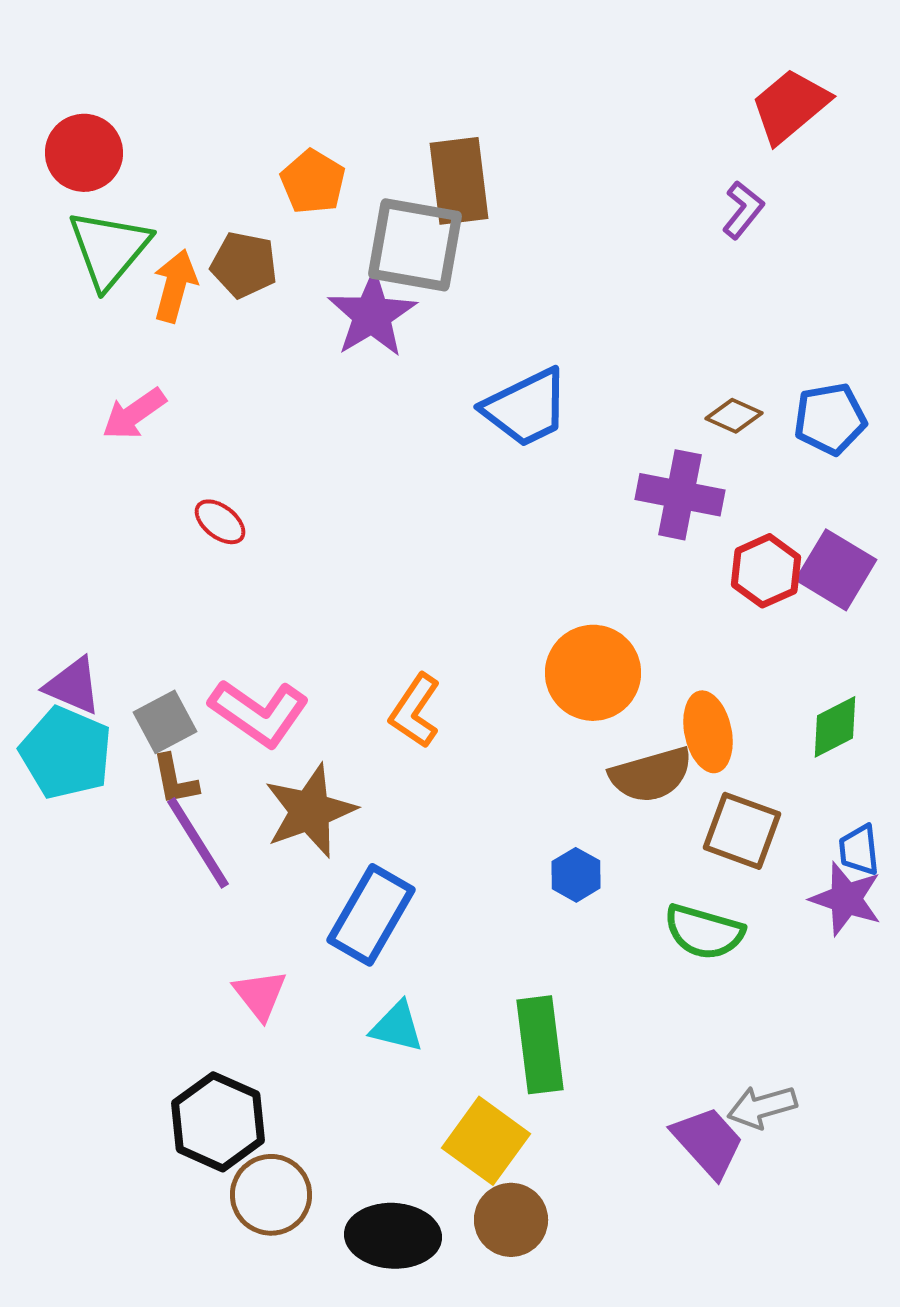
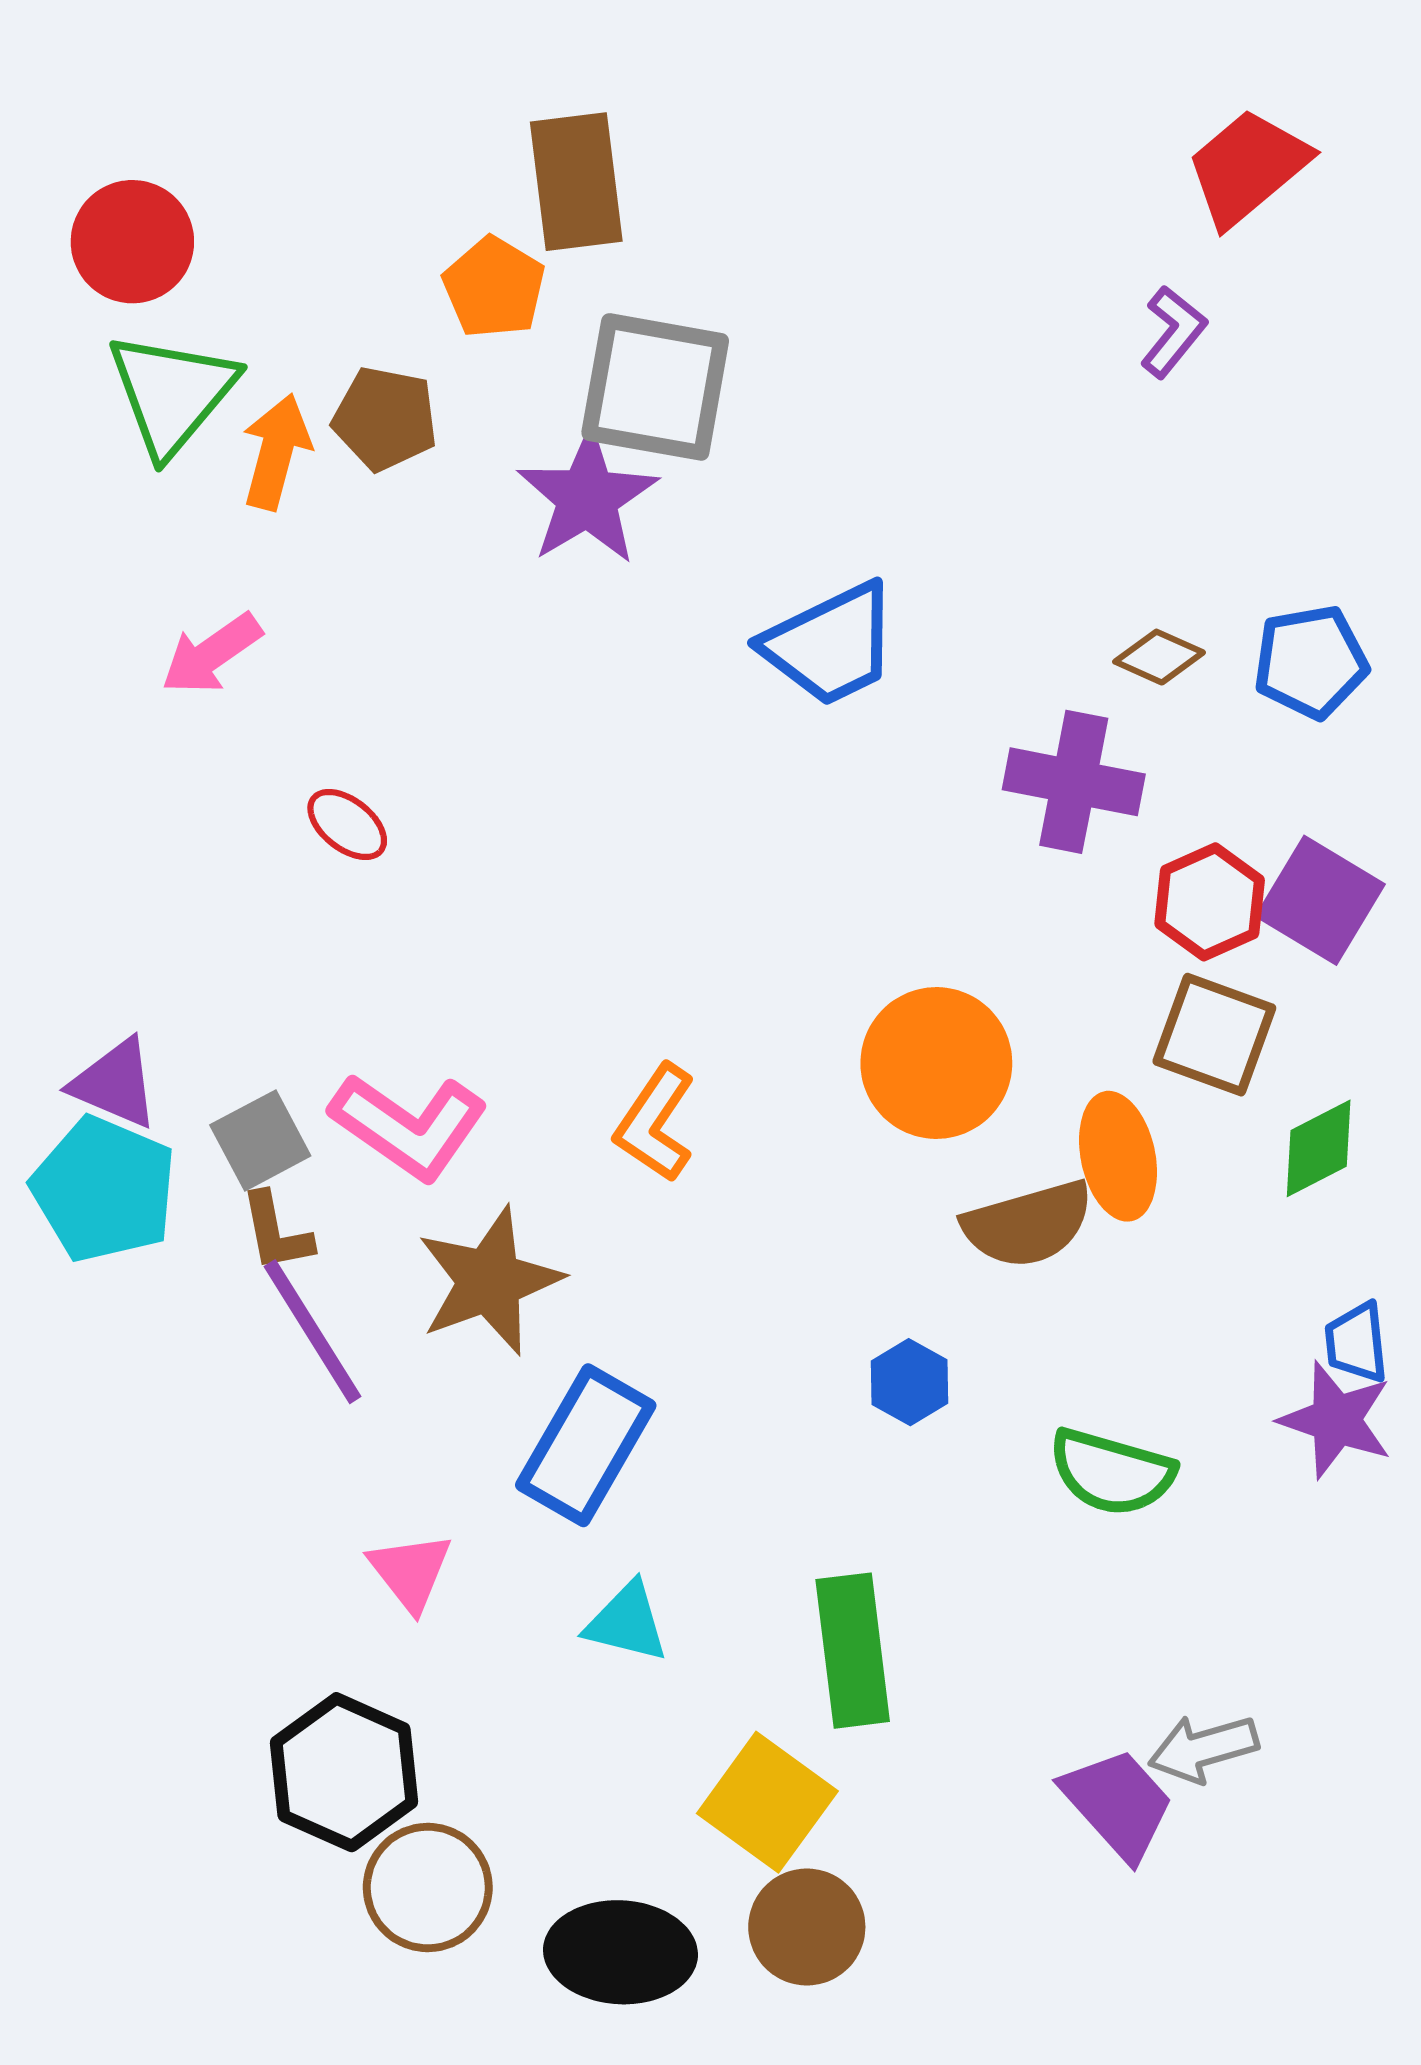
brown rectangle: (459, 181) -> (576, 182), moved
brown square: (742, 831) -> (1214, 1035), moved

